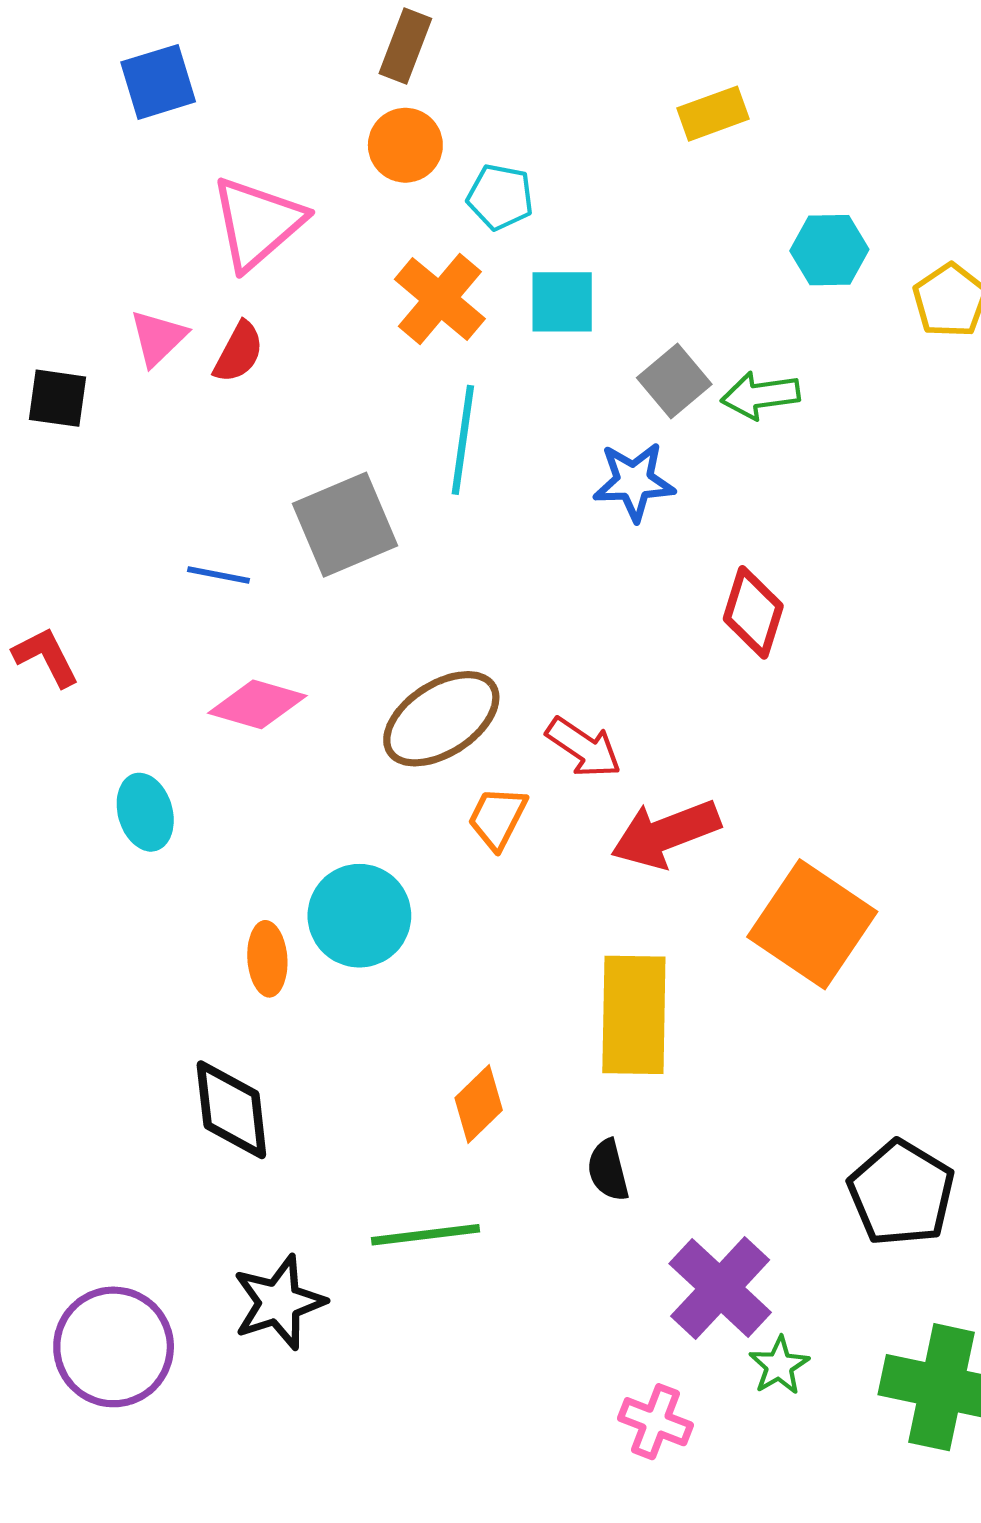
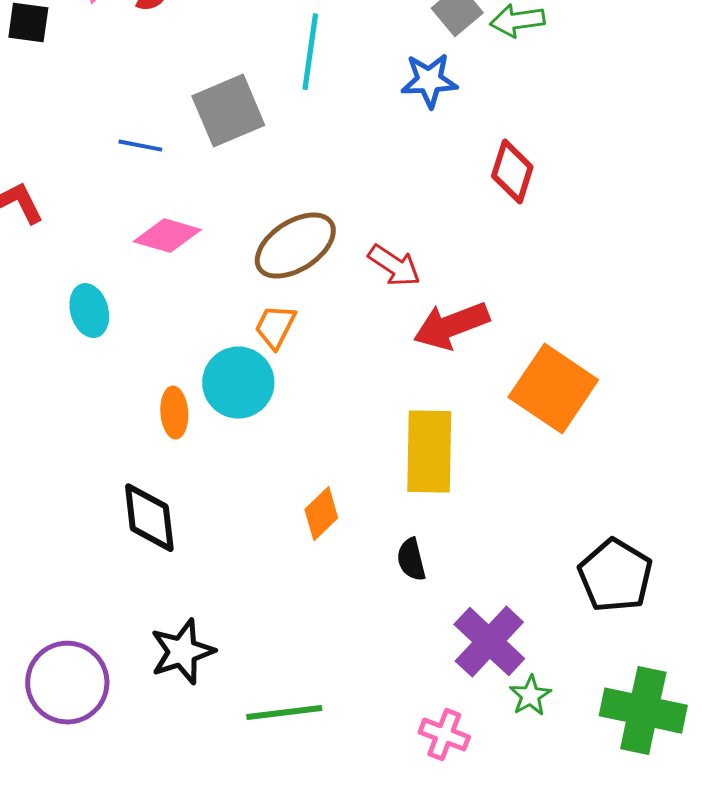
orange trapezoid: (497, 818) -> (275, 327), moved
green line: (425, 1235) -> (284, 713), moved

